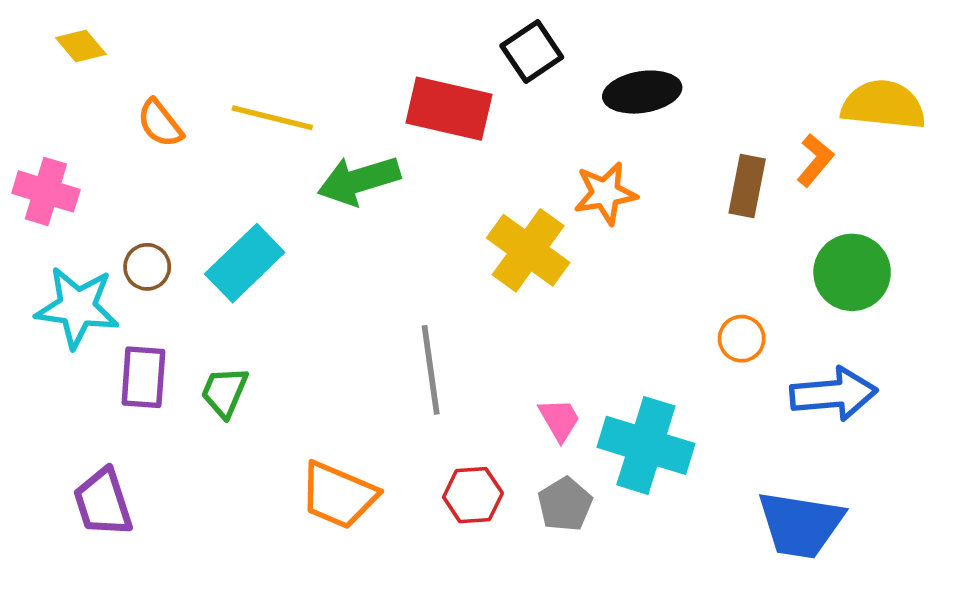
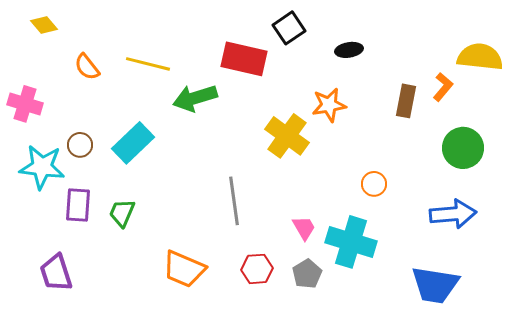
black ellipse: (642, 92) -> (349, 50), size x0.7
orange circle: (742, 339) -> (374, 184), moved

